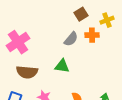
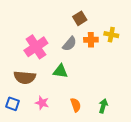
yellow cross: (107, 20) -> (111, 35), moved, turned 32
pink cross: (18, 42) -> (36, 47), moved

